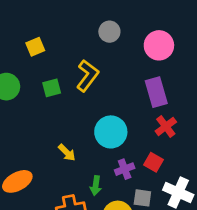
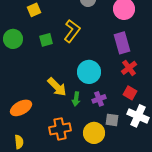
yellow arrow: (67, 153) -> (57, 87), size x1.5
red square: (153, 162) -> (130, 93), moved
green arrow: (96, 186) -> (76, 99), moved

